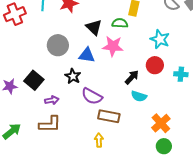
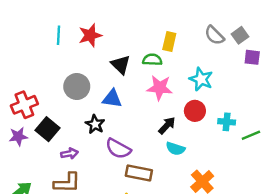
red cross: (15, 14) -> (24, 105), moved
pink star: (113, 46) -> (160, 88), moved

